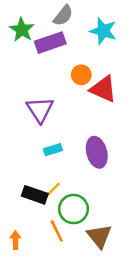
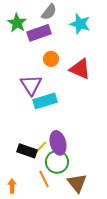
orange circle: (81, 75) -> (51, 59), moved
cyan rectangle: (53, 150) -> (45, 101), moved, size x1.6
purple ellipse: (97, 152) -> (58, 143), moved

